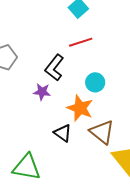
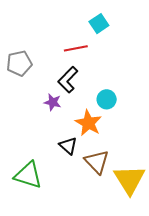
red line: (81, 42) -> (76, 48), moved
brown triangle: (102, 132) -> (97, 162), moved

